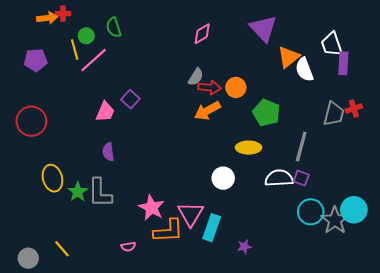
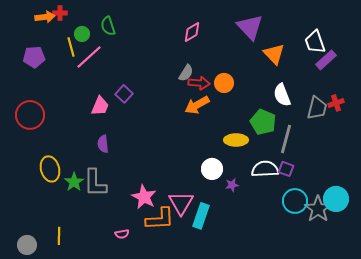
orange triangle: (289, 57) -> (274, 54), turned -35
purple rectangle: (343, 63) -> (326, 60), turned 45
white semicircle: (304, 70) -> (282, 95), moved
green pentagon: (266, 113) -> (263, 122), moved
purple star: (244, 247) -> (232, 185), moved
yellow line: (62, 249) -> (59, 236), turned 42

